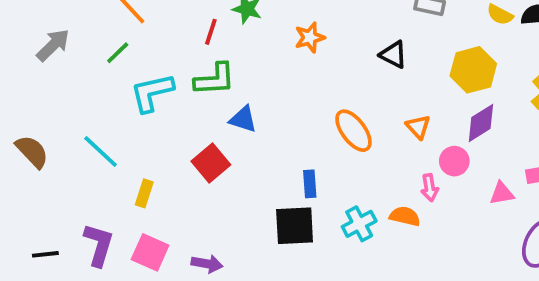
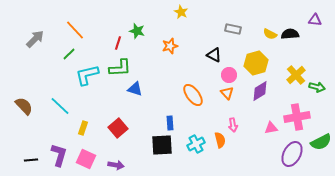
gray arrow: (53, 45) -> (35, 39), moved
pink circle: (454, 161) -> (229, 75), moved
red square: (211, 163) -> (118, 128), moved
orange semicircle: (405, 216) -> (220, 140), turned 63

